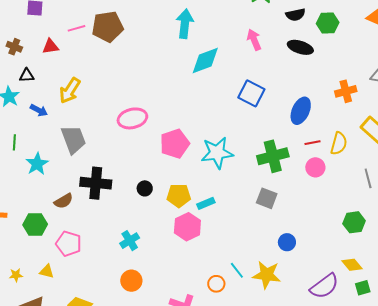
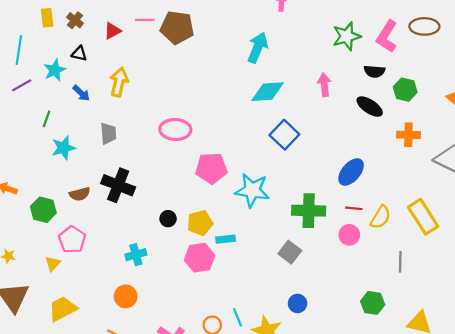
red triangle: (50, 46) -> (112, 31), turned -36
yellow arrow: (70, 91) -> (119, 82), turned 144
orange cross: (346, 91) -> (408, 135), moved
blue square: (251, 93) -> (284, 135), moved
gray trapezoid: (73, 139) -> (108, 134), size x0.7
black circle: (145, 188) -> (168, 219), moved
yellow pentagon: (179, 196) -> (200, 223), turned -30
yellow triangle: (47, 271) -> (53, 264), moved, turned 42

